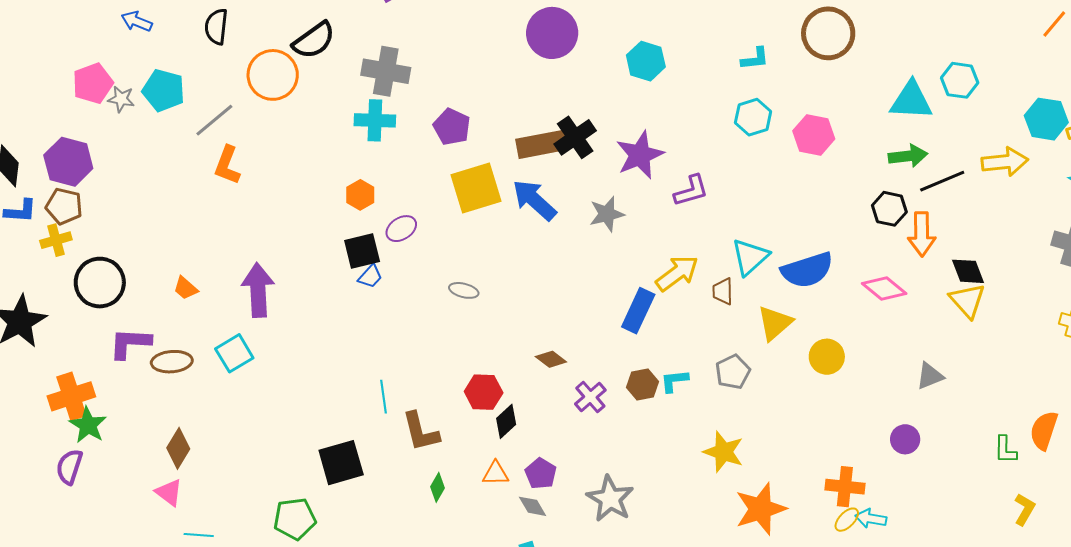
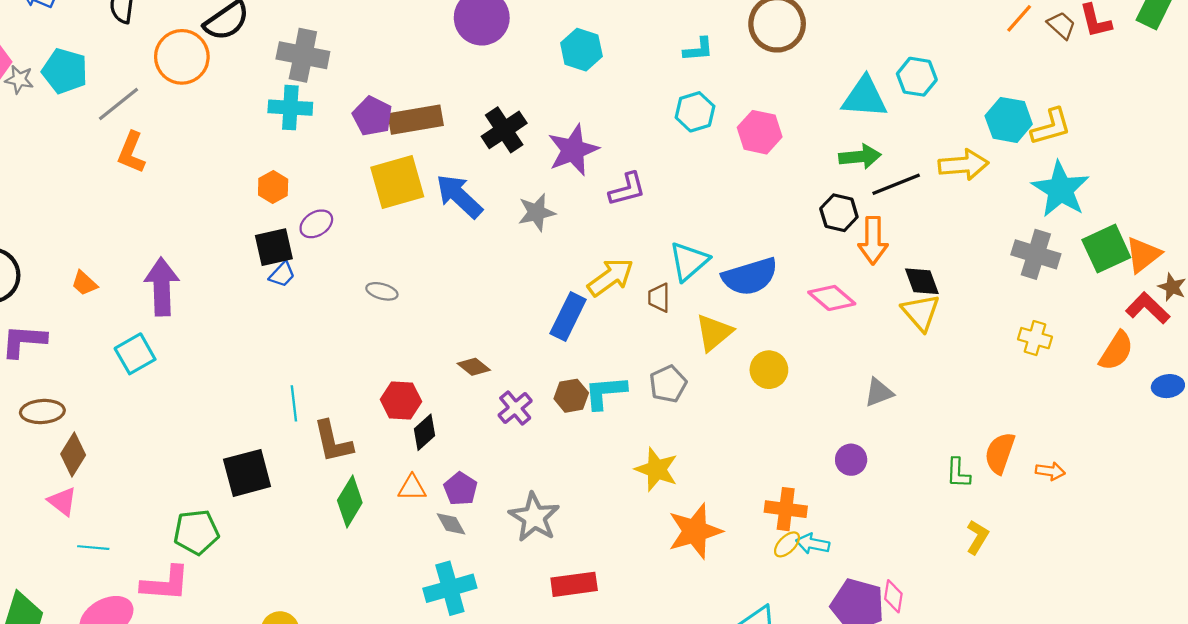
brown rectangle: (542, 144) -> (416, 120), moved
brown ellipse: (172, 362) -> (42, 412), moved
cyan L-shape: (674, 381) -> (605, 392), size x1.4
green diamond: (438, 487) -> (350, 502), size x1.6

